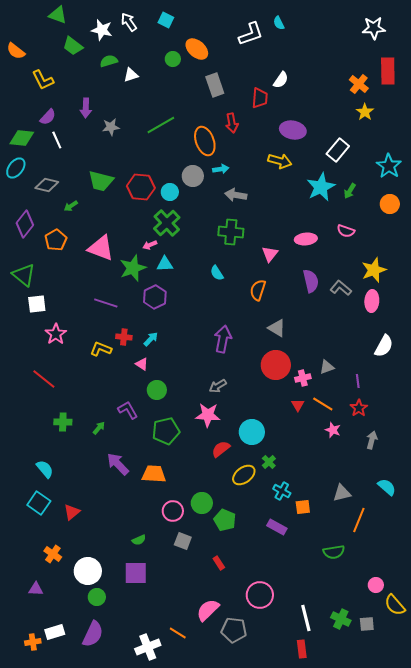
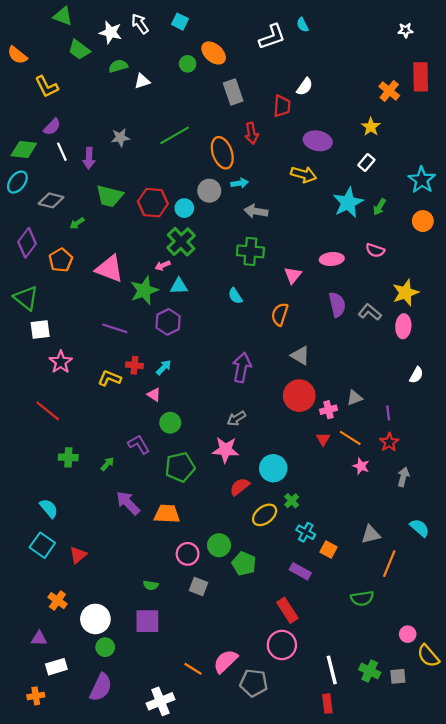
white star: (374, 28) -> (405, 30), size x0.6
purple arrow: (86, 108) -> (89, 158), moved
yellow star: (365, 112) -> (371, 127), moved
white rectangle: (338, 150) -> (366, 163), size x0.7
white semicircle: (384, 346) -> (416, 375), size x0.7
orange square: (303, 507) -> (329, 550), turned 35
green semicircle: (139, 540) -> (151, 585), turned 32
red rectangle: (219, 563) -> (287, 610), moved, size x1.6
white rectangle: (55, 632) -> (56, 667), moved
orange line: (178, 633) -> (193, 669), moved

